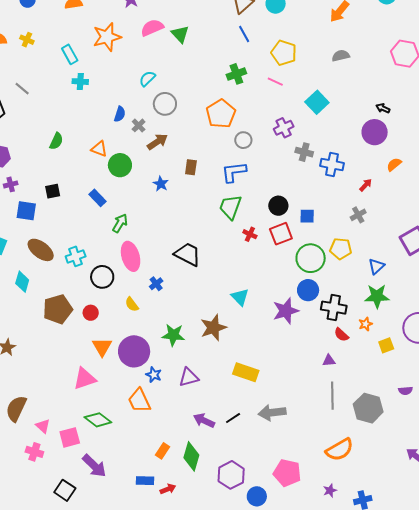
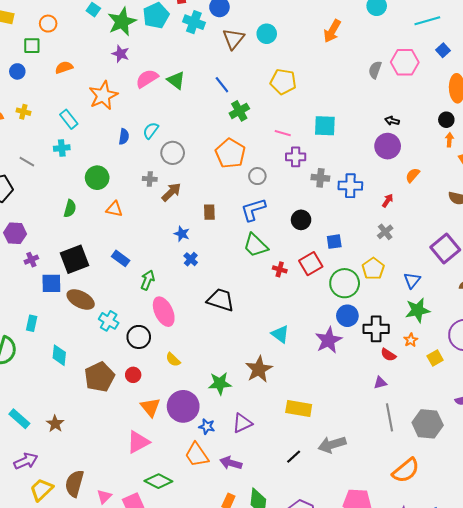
blue line: (244, 34) -> (222, 85), moved
gray semicircle: (341, 56) -> (375, 70), moved, turned -48
cyan cross: (80, 82) -> (62, 148), moved
pink line: (275, 82) -> (283, 133), moved
cyan square: (317, 102) -> (325, 126), turned -35
blue semicircle: (120, 114) -> (124, 137), moved
gray cross: (139, 125) -> (150, 179), turned -32
purple cross: (284, 128) -> (296, 157), turned 36
green circle: (120, 165) -> (97, 178), moved
black square: (53, 191) -> (75, 259), size x1.8
black circle: (278, 206) -> (301, 220), moved
green trapezoid: (230, 207) -> (255, 245), turned -56
yellow pentagon: (341, 249) -> (373, 269), turned -30
brown ellipse: (41, 250) -> (81, 299), moved
cyan cross: (76, 256) -> (109, 321), turned -30
blue cross: (156, 284) -> (191, 259), moved
purple arrow: (204, 421) -> (231, 463), moved
pink triangle: (43, 426) -> (104, 497), turned 42

